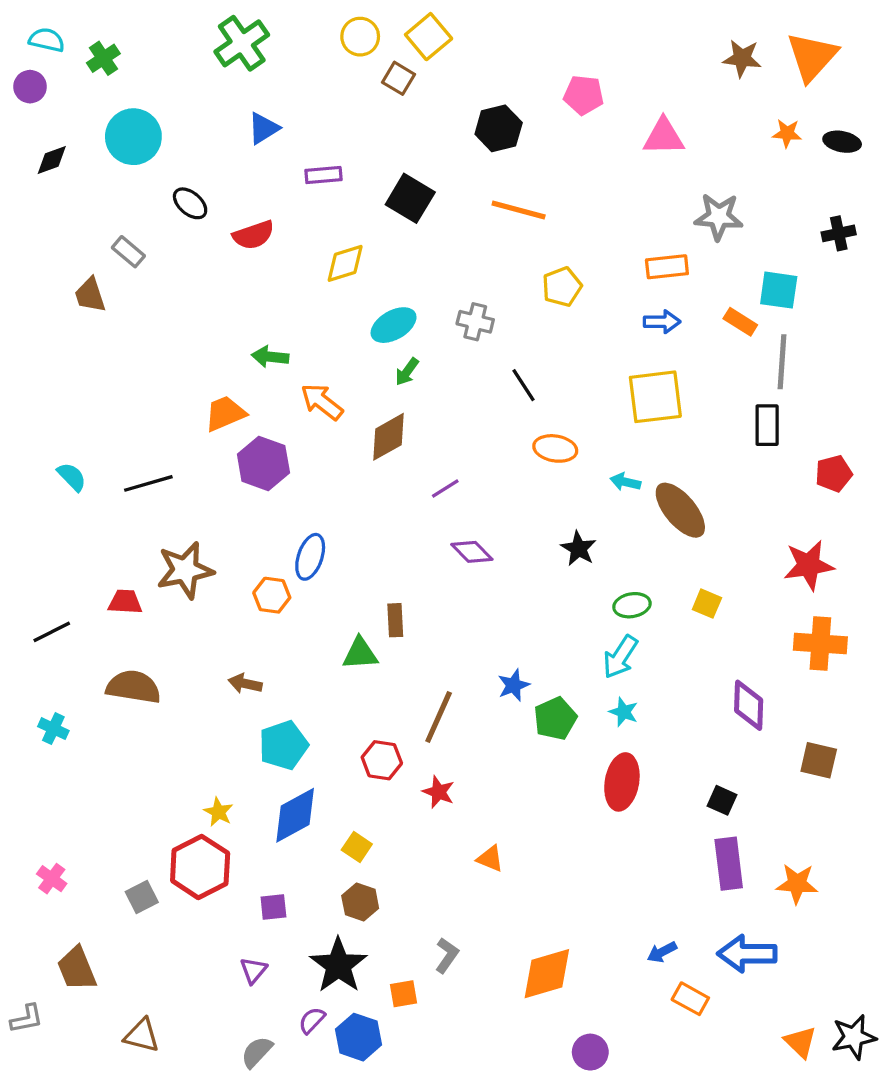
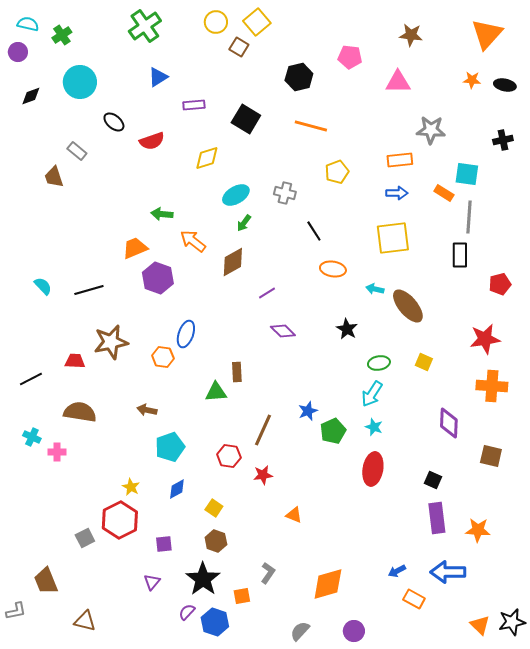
brown star: (742, 58) -> (411, 35), moved
red star: (439, 792) -> (263, 475), turned -30
blue diamond: (295, 815) -> (177, 489), size x0.6
pink cross: (52, 879) -> (57, 452), moved, turned -36
gray semicircle: (257, 1052) -> (300, 631), moved

